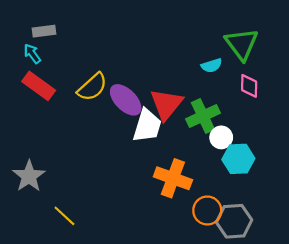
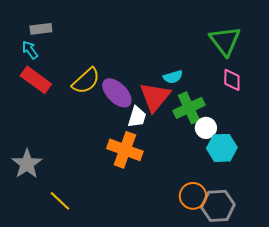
cyan semicircle: (212, 65) -> (173, 77), moved
white trapezoid: (147, 126) -> (137, 117), size x0.7
orange cross: (173, 178) -> (125, 150), moved

